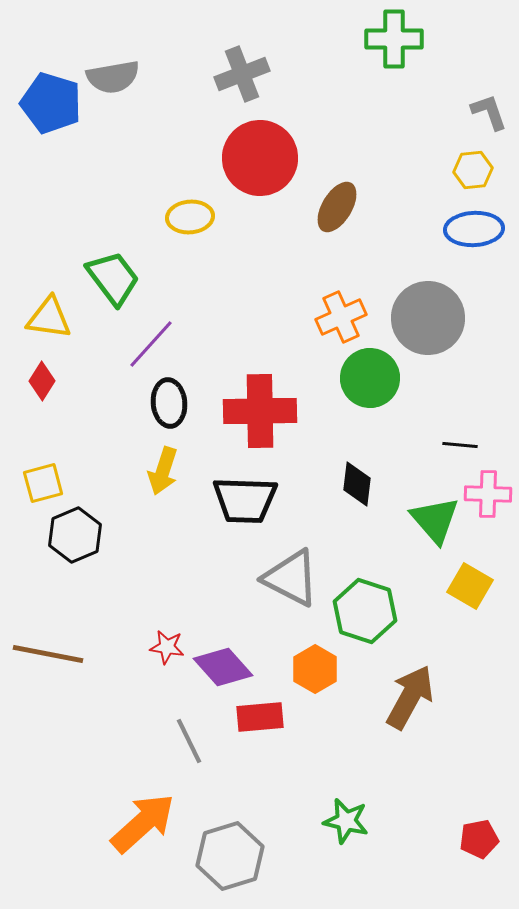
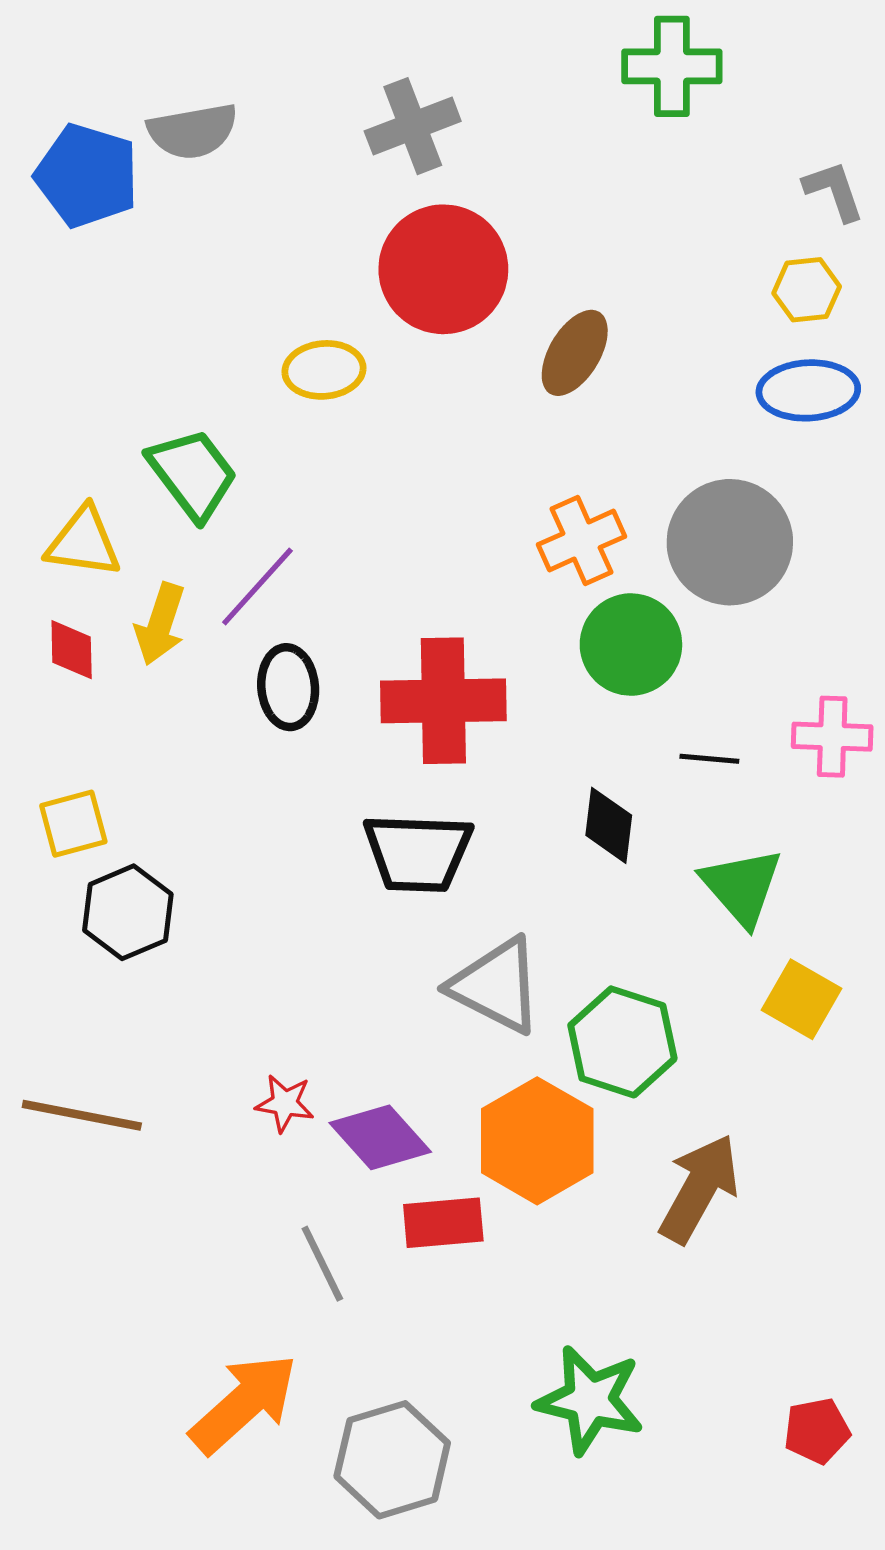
red diamond: (42, 381) -> (72, 650), turned -33
black line: (460, 445) -> (709, 759), moved
yellow arrow: (163, 471) -> (160, 624), moved
pink cross: (488, 494) -> (832, 737), moved
orange hexagon: (315, 669) -> (537, 1141), size x1.5
green star: (346, 821) -> (590, 1400), size x1.4

